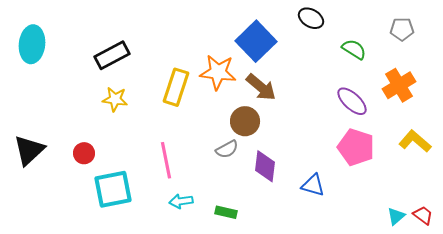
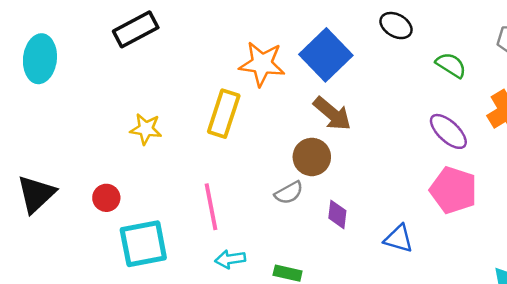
black rectangle: (112, 55) -> (136, 29), moved
orange star: (218, 72) -> (262, 64), moved
purple diamond: (265, 166) -> (337, 214), size x0.7

